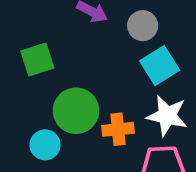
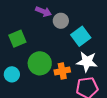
gray circle: (143, 26) -> (61, 21), moved
cyan circle: (45, 145) -> (12, 74), moved

